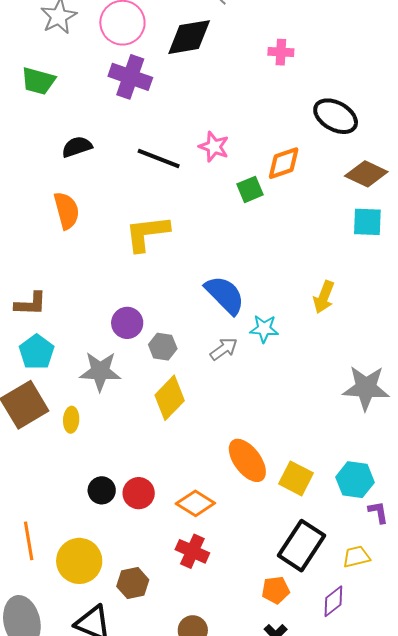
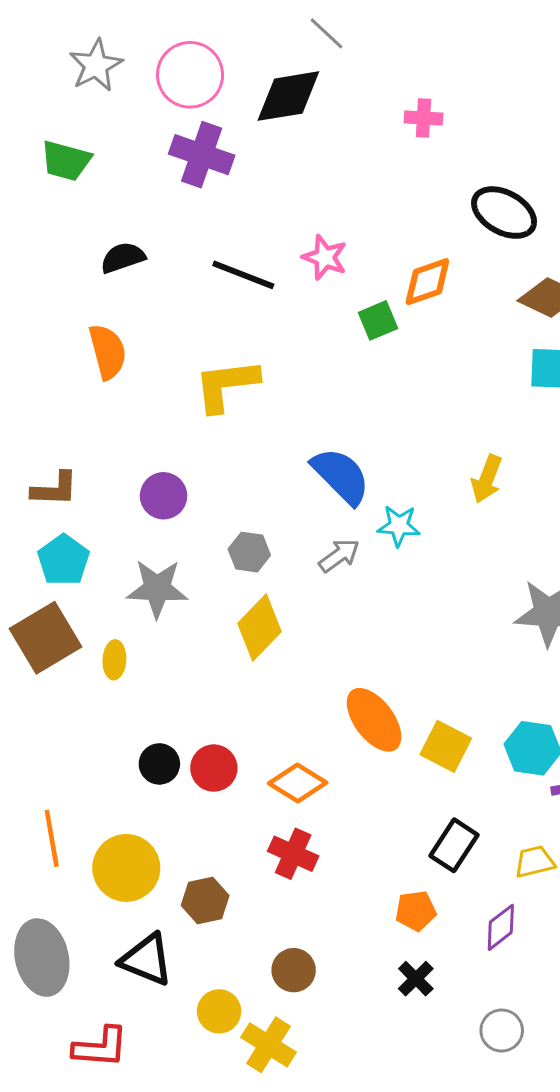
purple circle: (127, 323) -> (164, 496), moved
black rectangle: (302, 546) -> (454, 845), size x0.7

